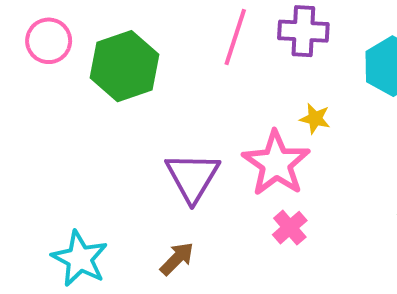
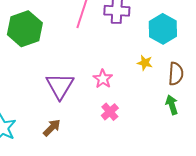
yellow star: (315, 119) -> (145, 63), moved
pink star: (276, 163) -> (103, 79), size x0.6

